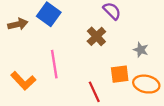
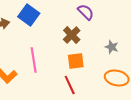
orange square: (120, 74) -> (76, 61), moved

